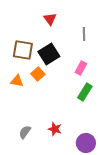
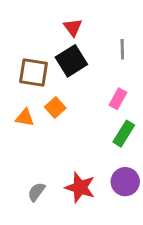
black square: (49, 54) -> (71, 61), moved
red star: (55, 129) -> (80, 187), size x1.5
purple circle: (86, 143) -> (125, 182), moved

